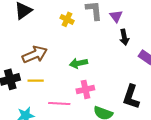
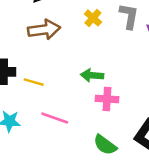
brown arrow: (35, 54) -> (44, 30), moved
pink cross: (85, 89) -> (107, 99), moved

